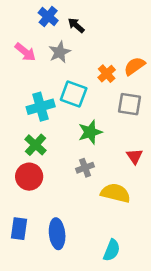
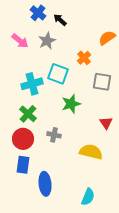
orange semicircle: (135, 66) -> (107, 38), moved
gray cross: (85, 168) -> (54, 135), moved, turned 32
blue rectangle: (19, 229) -> (23, 165), moved

